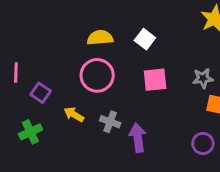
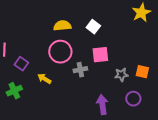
gray star: (203, 78) -> (121, 75), moved
gray cross: (110, 122) -> (80, 70), moved, turned -32
purple arrow: (138, 138) -> (102, 105), moved

